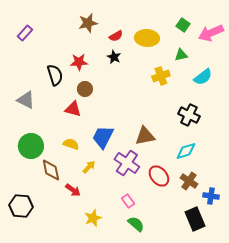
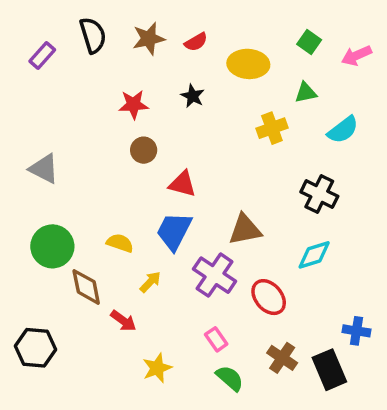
pink arrow: (211, 33) -> (356, 55), size x0.7
red semicircle: (116, 36) -> (196, 42), moved
black semicircle: (55, 75) -> (93, 35), moved
red triangle: (73, 109) -> (182, 184), moved
brown cross: (189, 181) -> (282, 358), moved

